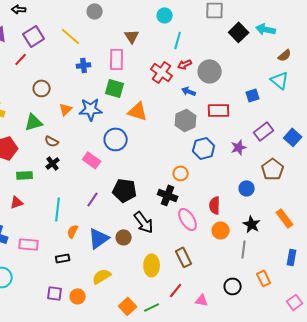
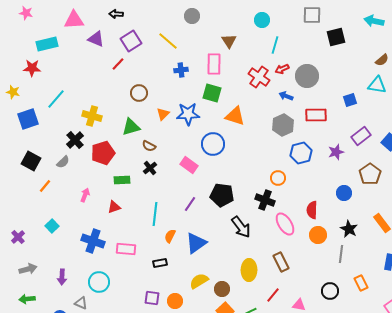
cyan arrow: (266, 29) -> (374, 21), moved
black square: (239, 32) -> (336, 37), turned 30
cyan triangle: (280, 80) -> (377, 85), turned -30
brown circle: (124, 237) -> (222, 289), moved

